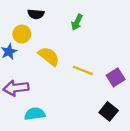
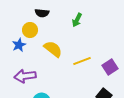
yellow line: (83, 70) -> (82, 61), turned -42

